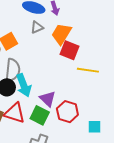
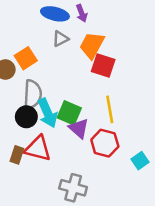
yellow line: (88, 70) -> (110, 109), moved, turned 75
green square: (40, 115) -> (69, 113), moved
cyan square: (95, 127) -> (140, 161), turned -32

